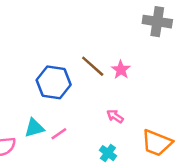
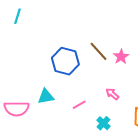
pink line: (59, 134) -> (79, 105), moved

